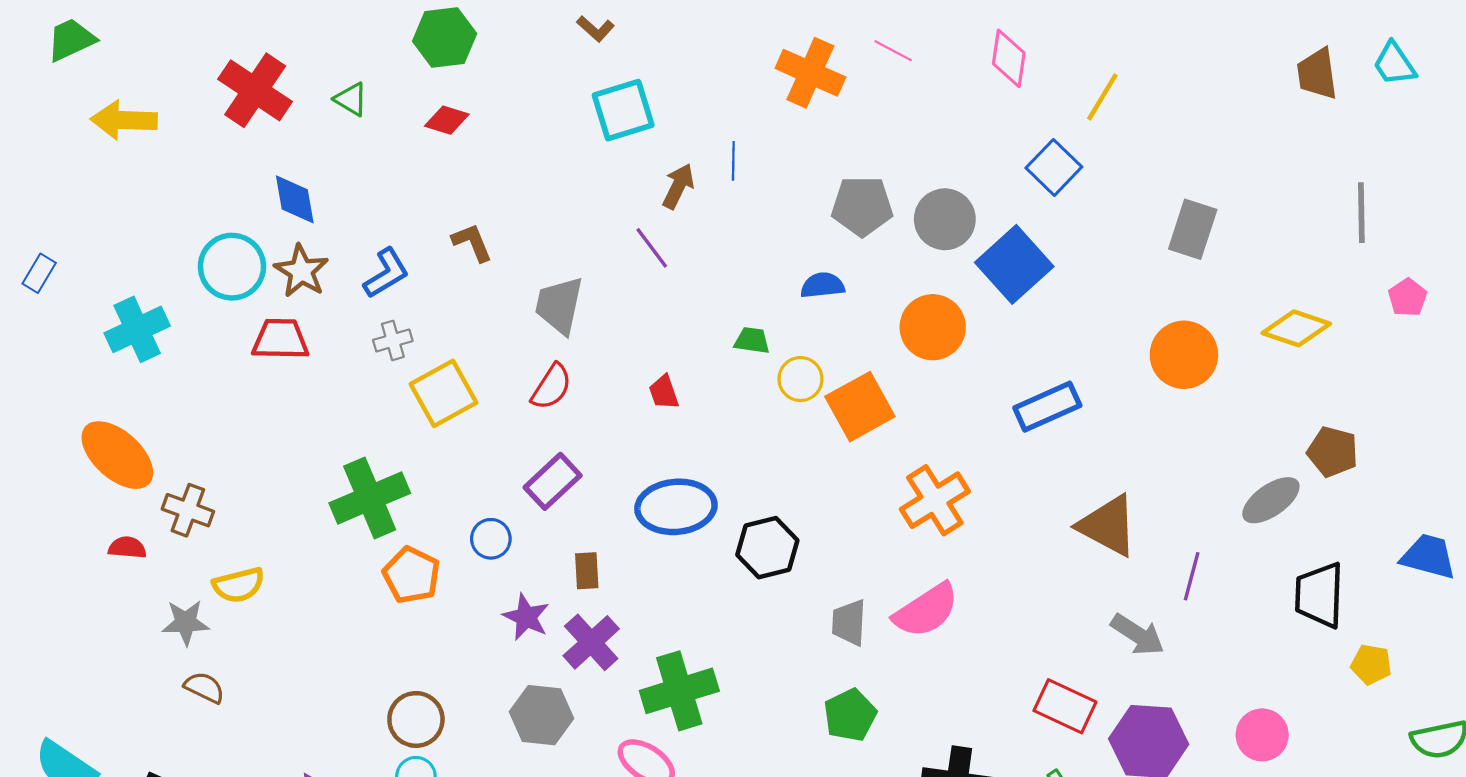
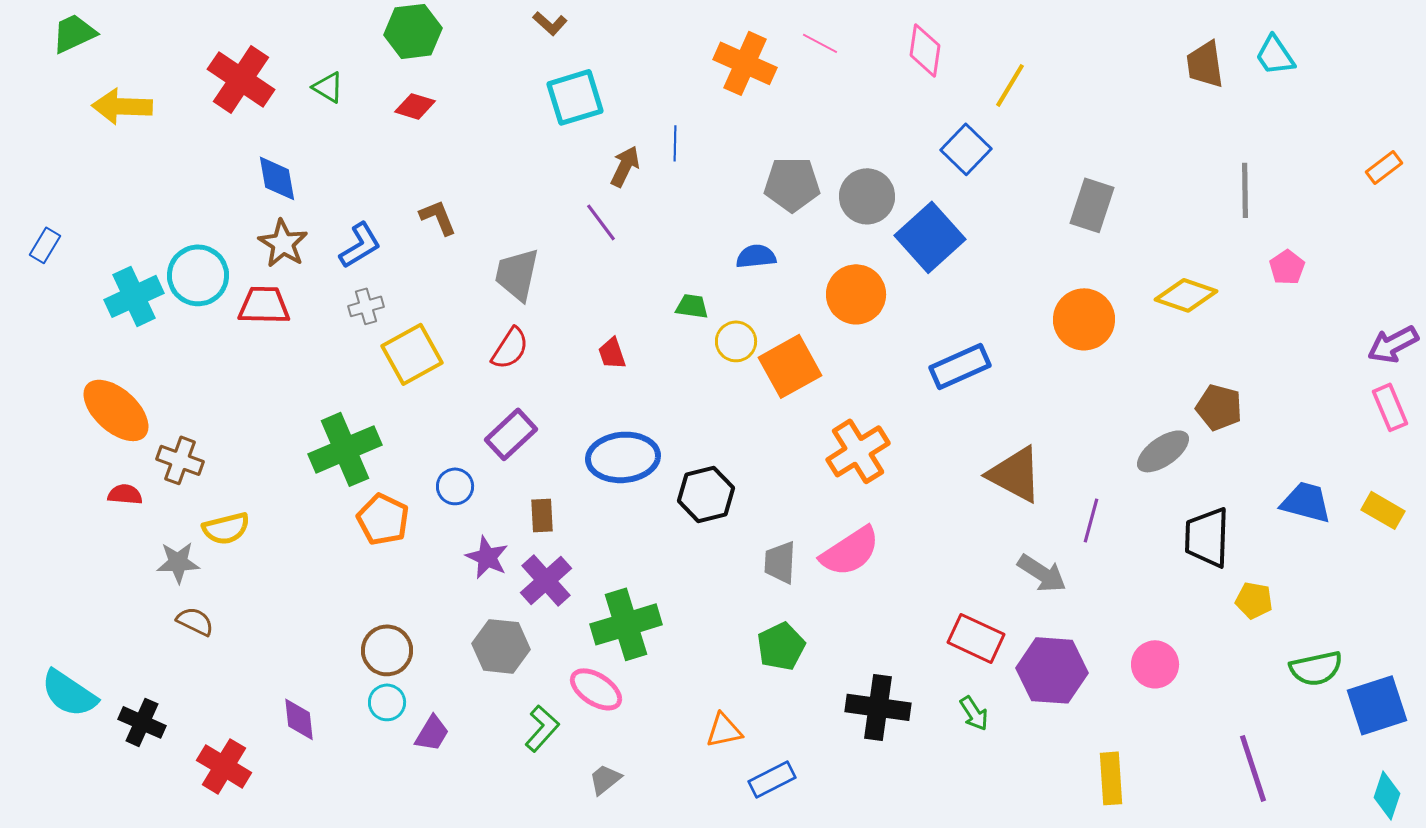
cyan circle: (232, 267) -> (198, 275), moved

